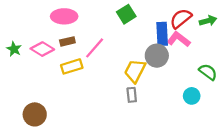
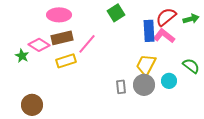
brown rectangle: (67, 41) -> (62, 38), size x1.5
green star: (14, 49) -> (22, 56), moved
gray circle: (157, 56) -> (144, 85), moved
yellow trapezoid: (135, 71) -> (146, 65), moved
cyan circle: (192, 96) -> (169, 81), moved

